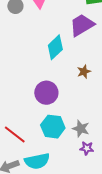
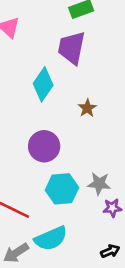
purple trapezoid: (82, 25) -> (72, 48), turned -36

